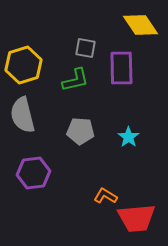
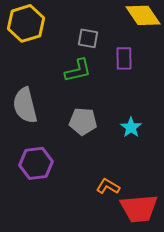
yellow hexagon: (23, 65) -> (26, 23), moved
purple rectangle: (121, 68) -> (124, 58), size x0.7

